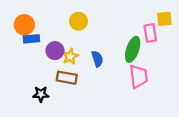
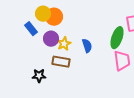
yellow circle: (78, 21) -> (43, 14), moved
orange circle: (24, 25) -> (54, 17), moved
blue rectangle: (31, 39) -> (31, 29), turned 56

